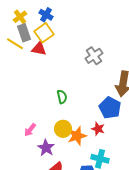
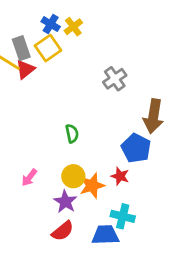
yellow cross: (20, 17) -> (73, 27), moved
red triangle: (39, 49) -> (25, 69), moved, turned -49
purple star: (46, 148) -> (65, 202), moved

